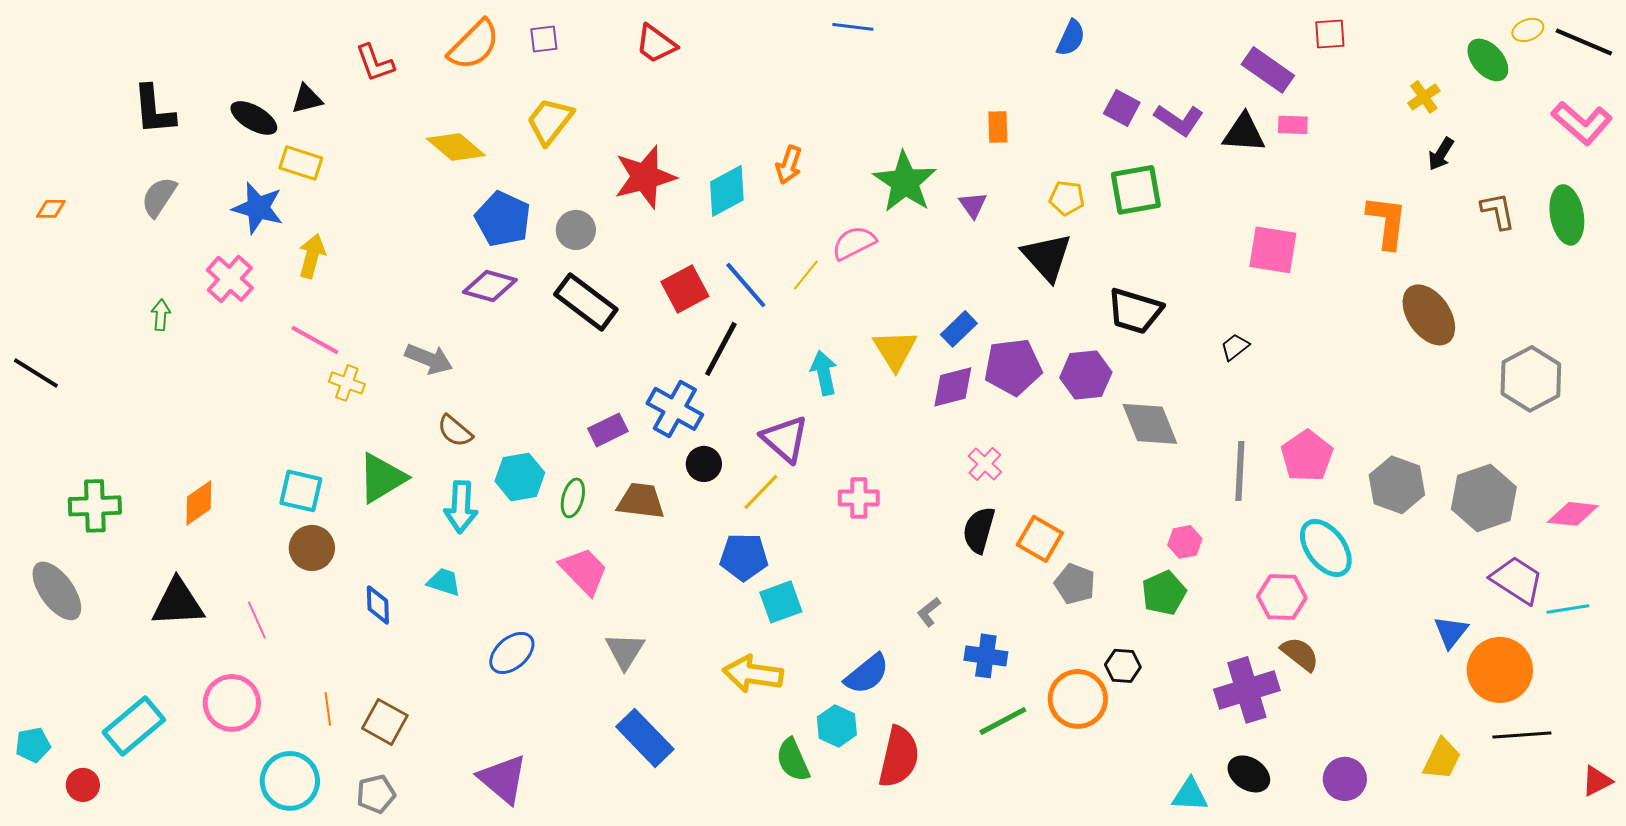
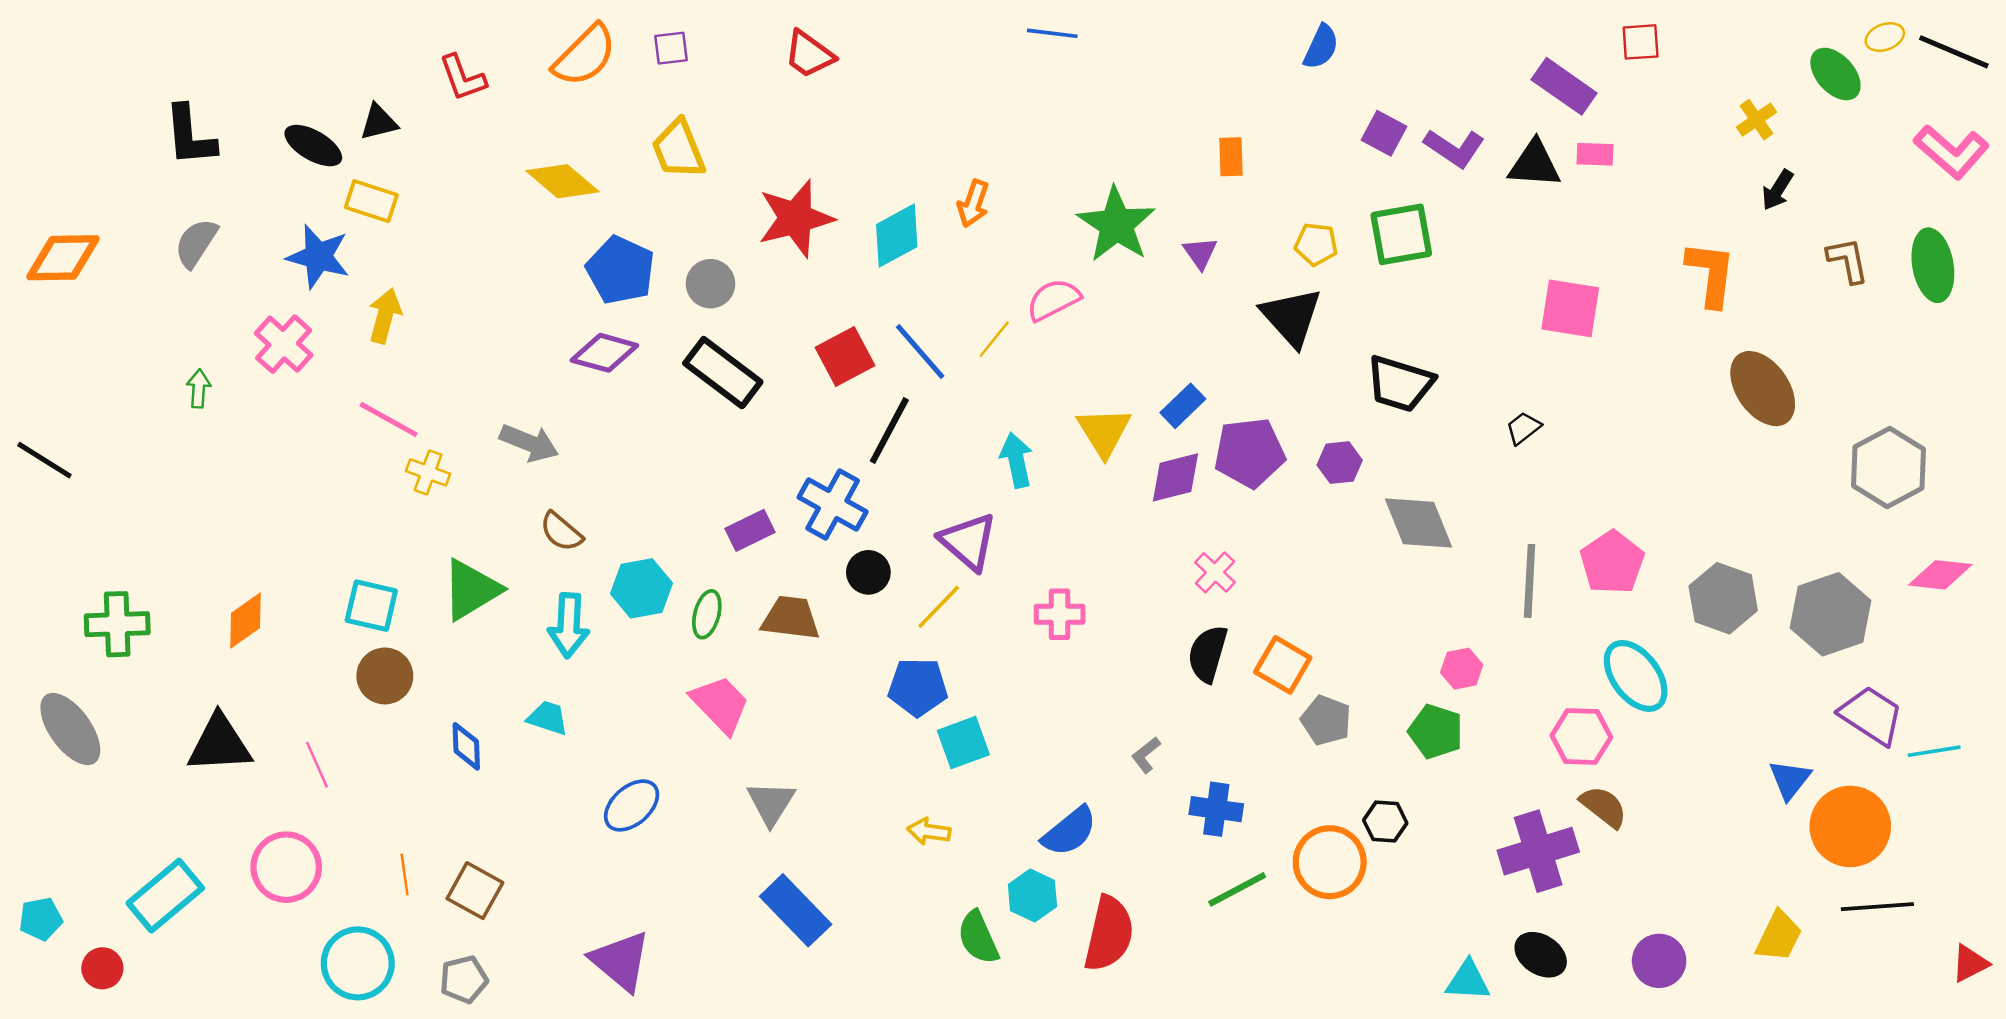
yellow trapezoid: (550, 121) -> (678, 149), turned -60
orange diamond: (51, 209) -> (63, 258), size x2.0
purple hexagon: (1086, 375) -> (1340, 463), size x0.7
pink diamond: (1573, 514) -> (1940, 575), moved
green pentagon: (1164, 593) -> (1436, 731), turned -30
yellow arrow: (753, 674) -> (929, 831), size x0.6

